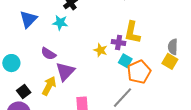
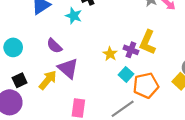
cyan square: (125, 61) -> (126, 74), moved
purple triangle: (65, 71) -> (68, 68), turned -45

